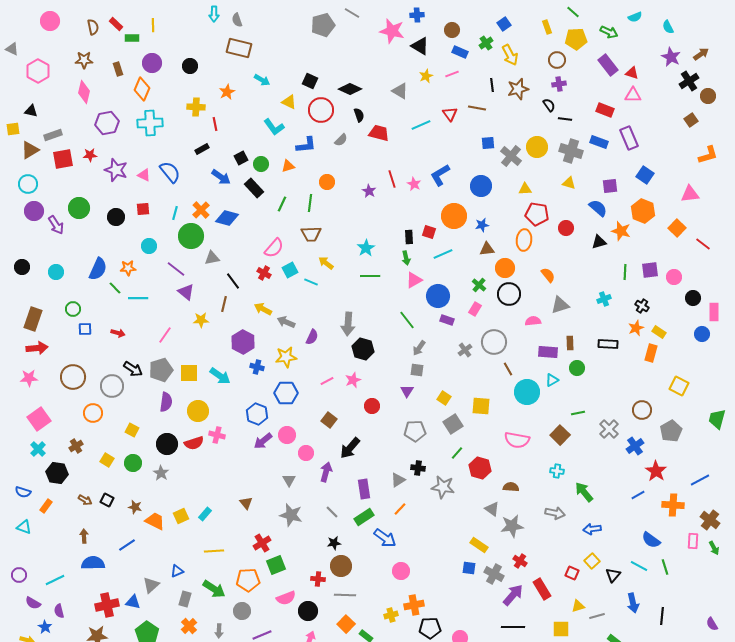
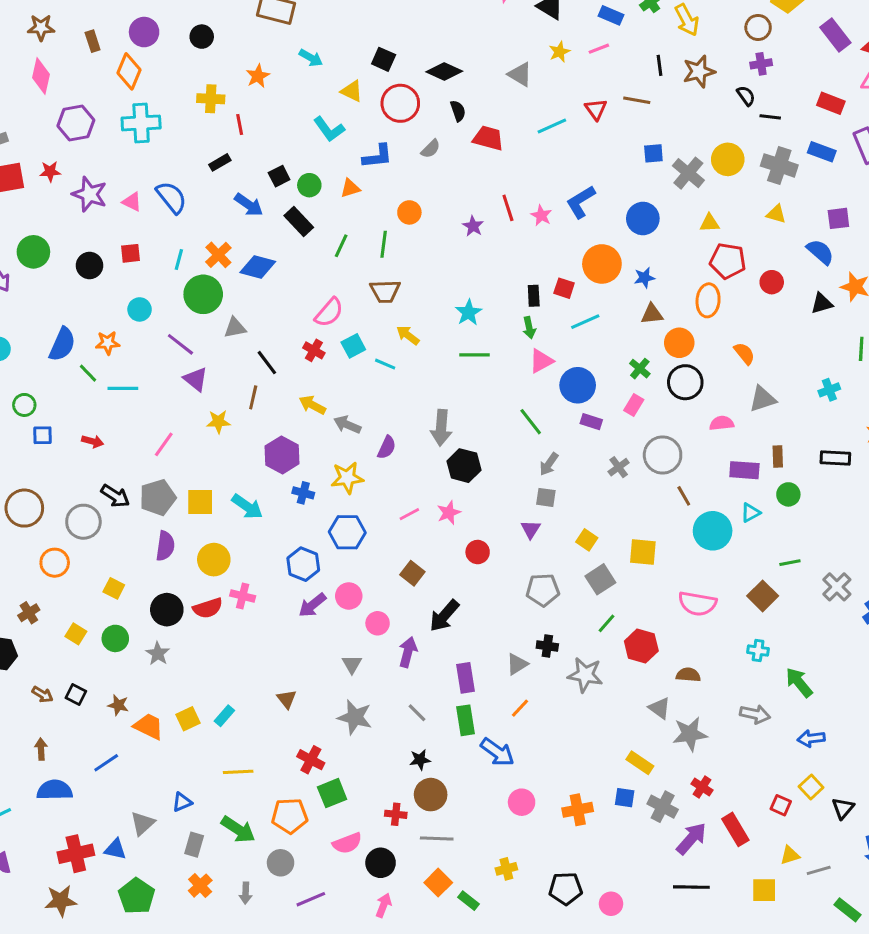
green rectangle: (364, 517) -> (465, 720), turned -66
red cross: (262, 543) -> (311, 760), turned -30
orange cross: (414, 605) -> (578, 810), moved

